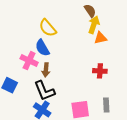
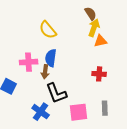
blue semicircle: (42, 48) -> (51, 58), moved, turned 36
pink cross: (29, 61) -> (29, 62), turned -30
black L-shape: (45, 91) -> (56, 93), moved

